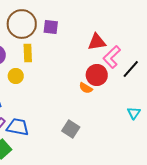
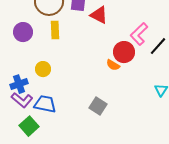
red triangle: (97, 42) -> (99, 15), moved, turned 36
yellow circle: (16, 76) -> (43, 69), moved

